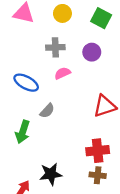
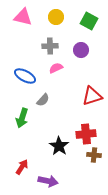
black star: (51, 174) -> (59, 146), moved, turned -30
brown cross: (98, 175) -> (94, 155), moved

